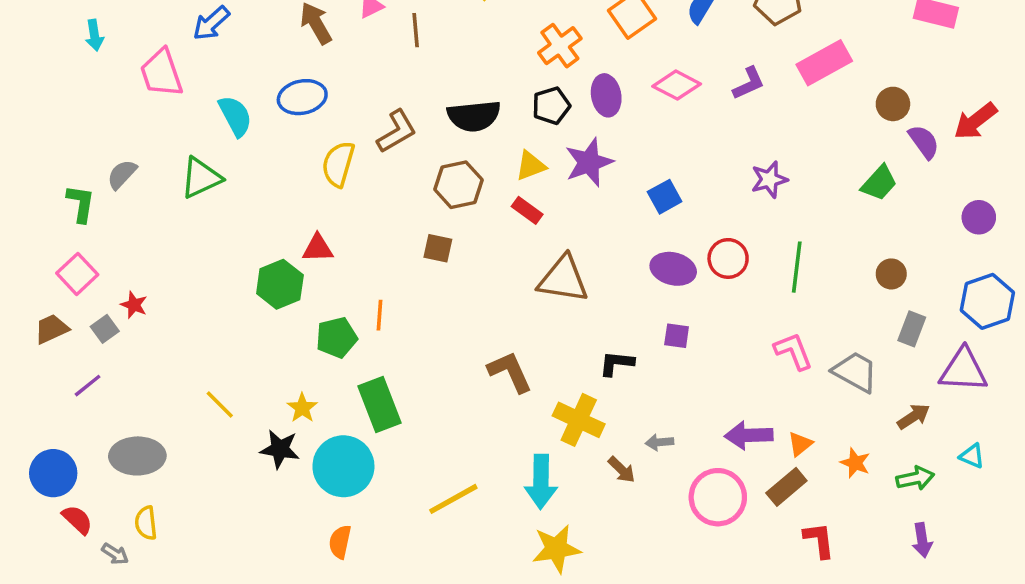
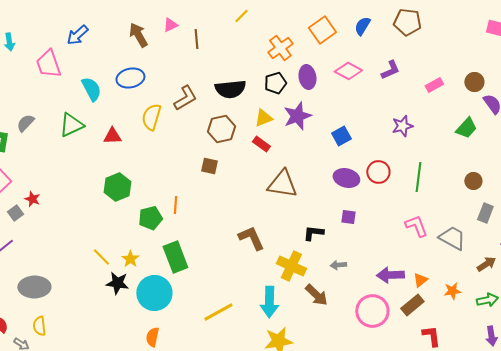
pink rectangle: (824, 63) -> (434, 85), moved, size x0.6
red triangle: (318, 248) -> (112, 136), moved
yellow line: (220, 404) -> (101, 257), moved
gray arrow: (659, 442) -> (338, 265), moved
orange star: (855, 463) -> (452, 291), turned -30
brown arrow: (622, 470) -> (316, 295), size x1.4

